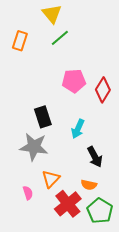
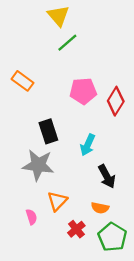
orange rectangle: (20, 41) -> (22, 81), moved, turned -72
red cross: (68, 204) -> (76, 229), size x0.6

